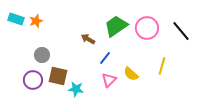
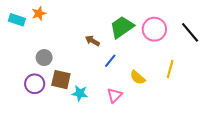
orange star: (36, 21) -> (39, 13), moved
pink triangle: (109, 80) -> (114, 95), moved

